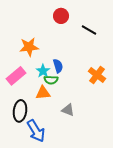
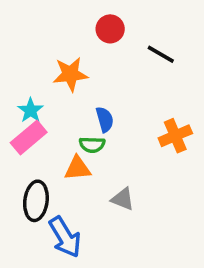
orange star: (29, 47) -> (70, 74), moved
cyan star: (43, 71) -> (31, 110), moved
orange cross: (97, 75) -> (175, 136), turned 30

